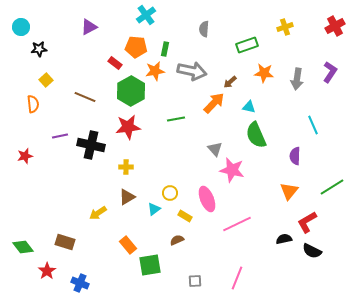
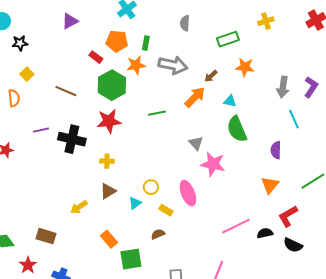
purple L-shape: (330, 72) -> (311, 87), moved
gray arrow: (297, 79) -> (283, 87), moved
pink line: (237, 224) -> (236, 226), moved

